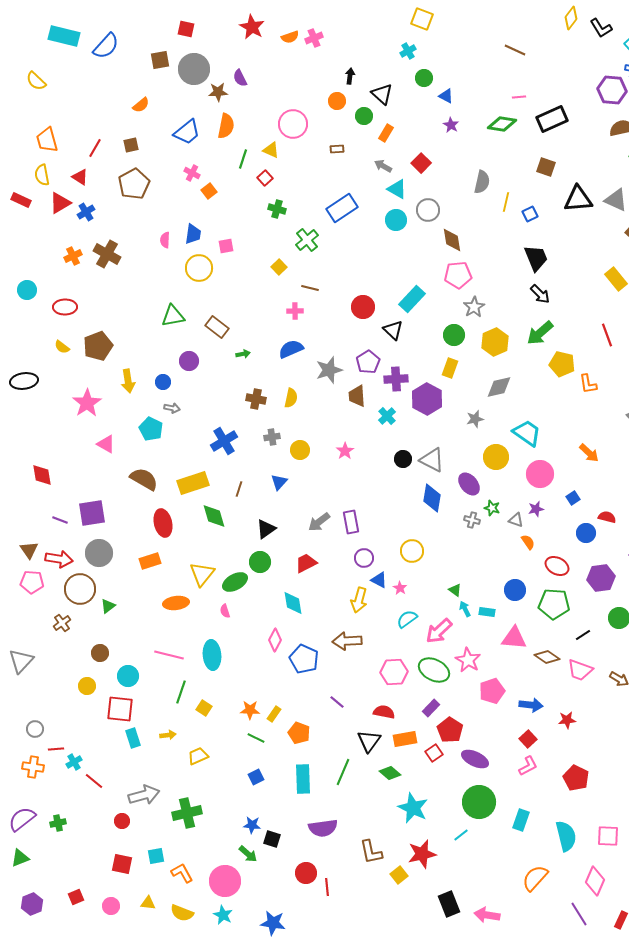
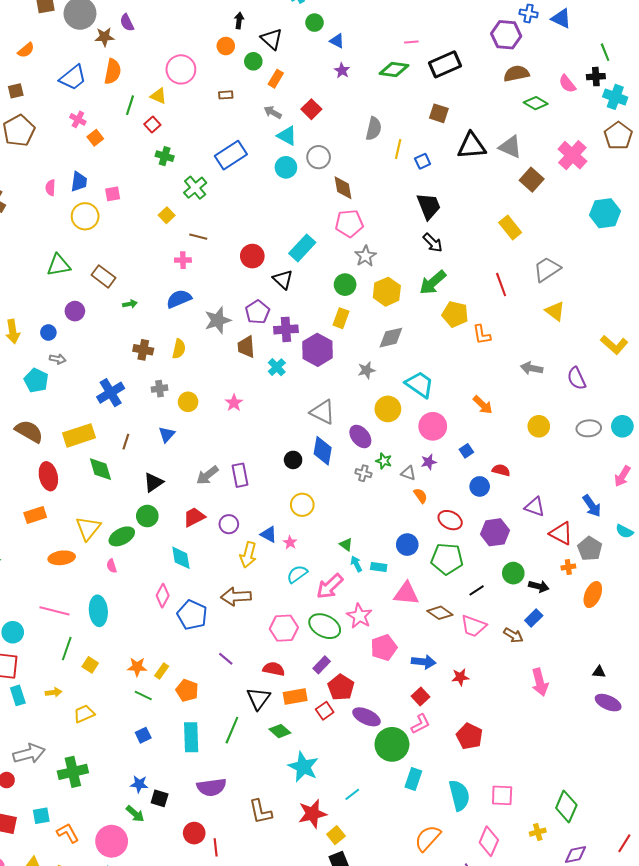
black circle: (403, 459) -> (293, 460), moved
purple circle: (364, 558) -> (229, 524), moved
green circle: (479, 802) -> (392, 744), moved
yellow square: (399, 875) -> (336, 835), moved

